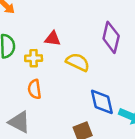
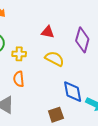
red triangle: (53, 39) -> (48, 32), moved

